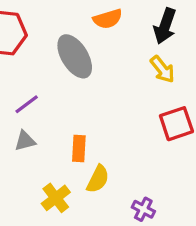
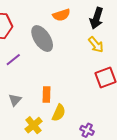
purple line: (27, 104) -> (13, 60), moved
gray triangle: (25, 141) -> (15, 100), moved, turned -32

